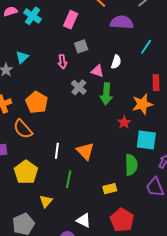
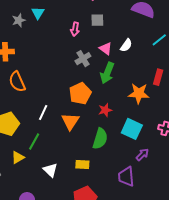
cyan triangle: (22, 57) -> (38, 13), turned -32
orange pentagon: (37, 102) -> (80, 93), moved
red star: (124, 122) -> (105, 110), moved
green semicircle: (131, 165) -> (100, 139), moved
green line: (69, 179) -> (34, 142), moved
white triangle: (84, 220) -> (50, 170), moved

